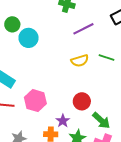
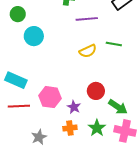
green circle: (12, 24) -> (18, 14), moved
purple line: (83, 29) -> (87, 19), turned 30
purple star: (63, 121) -> (74, 107), moved

